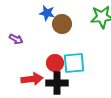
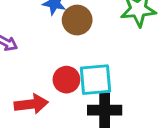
black cross: (57, 83) -> (105, 110), moved

